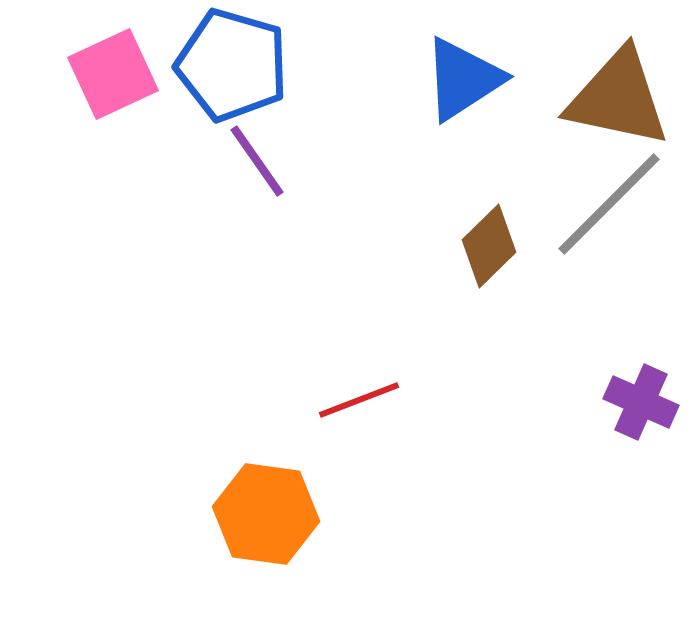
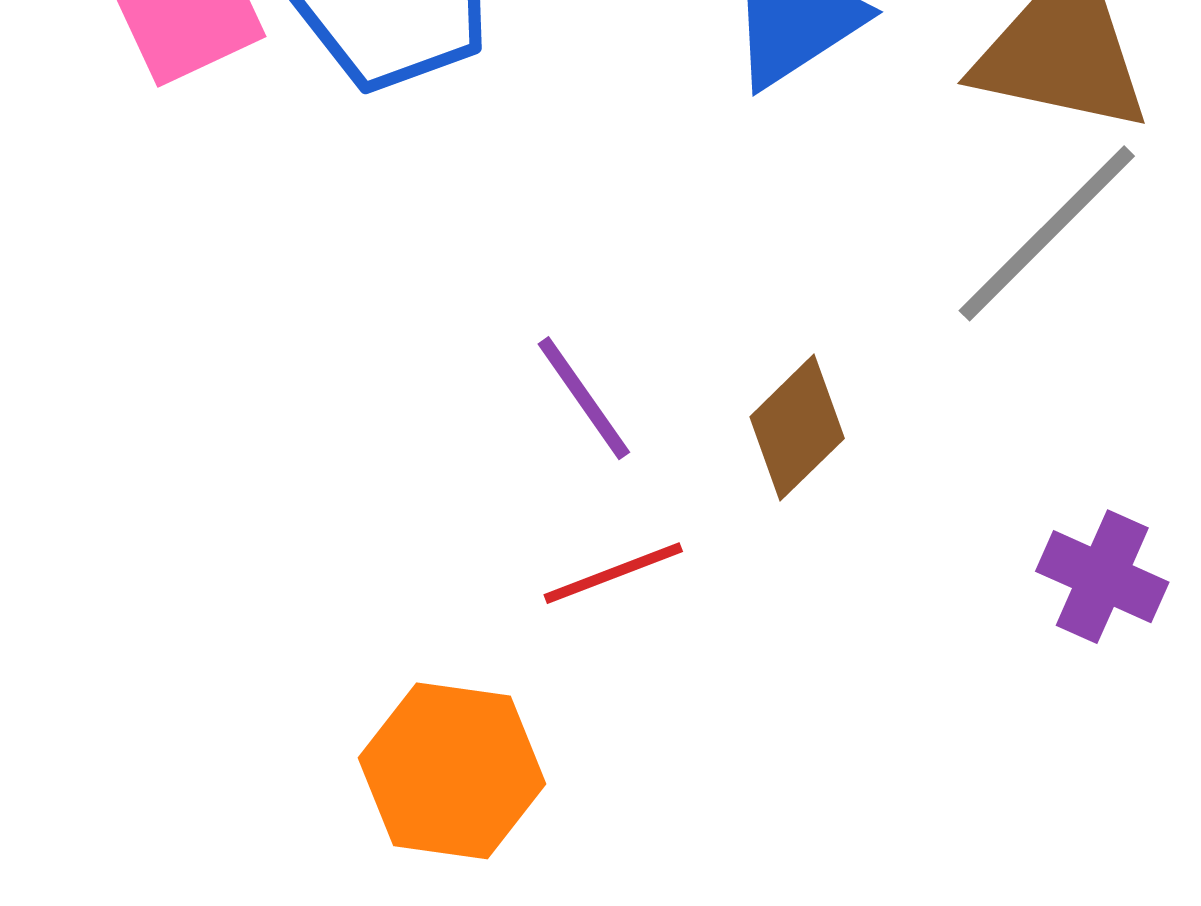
purple line: (257, 161) -> (584, 398), moved
brown diamond: (489, 246) -> (797, 428), moved

